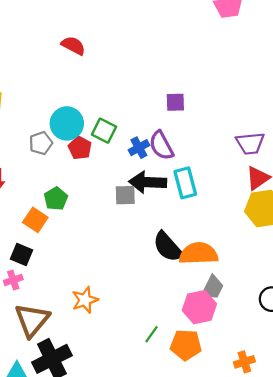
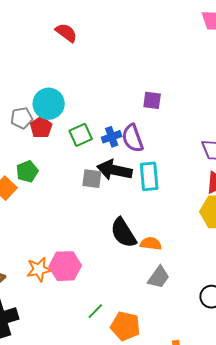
green square: (104, 131) -> (81, 135), moved, turned 30
red pentagon: (80, 148) -> (41, 127), moved
orange semicircle: (199, 254) -> (151, 244), size x0.6
pink hexagon: (199, 307) -> (65, 266), moved

